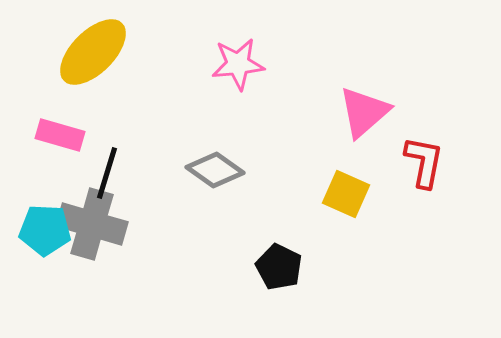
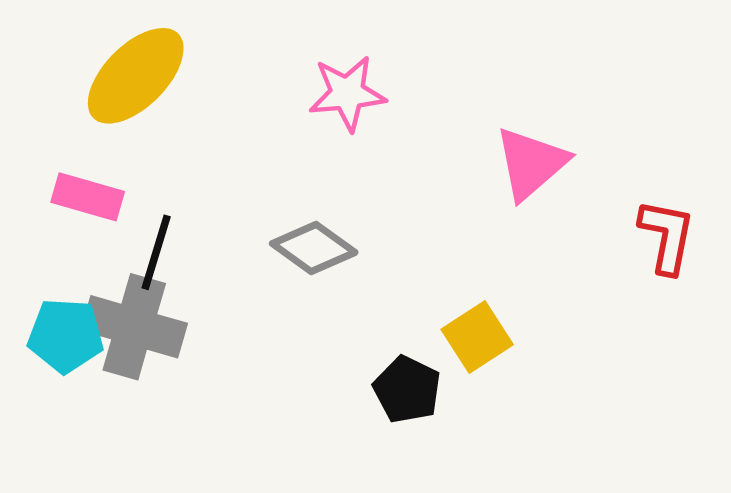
red L-shape: (424, 162) -> (667, 236), moved
yellow square: (346, 194) -> (477, 337), moved, turned 33

